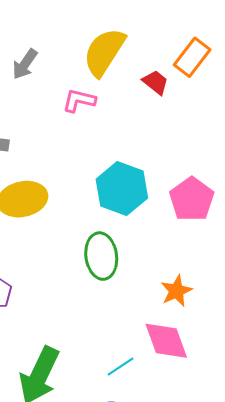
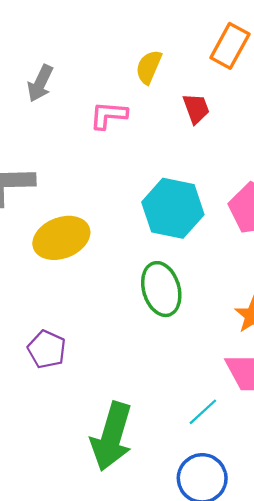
yellow semicircle: (104, 52) -> (149, 67), moved, size x0.6
red trapezoid: (155, 82) -> (196, 109), moved, turned 40

